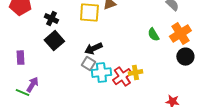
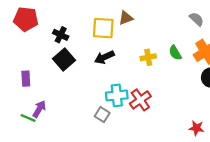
black arrow: (93, 49) -> (104, 57), moved
gray square: (88, 64) -> (102, 115), moved
yellow cross: (135, 73) -> (148, 57), moved

